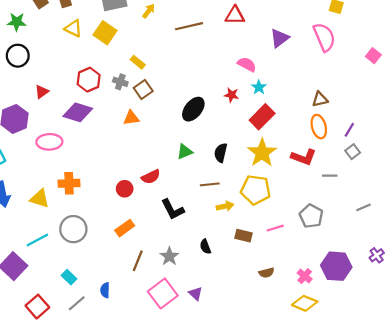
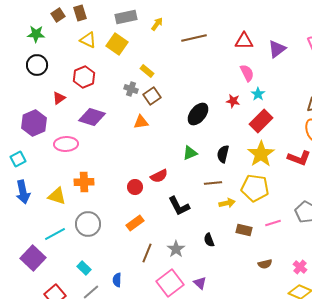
red triangle: (235, 15) -> (244, 41), moved
pink semicircle: (247, 64) -> (247, 73), turned 36
red hexagon: (89, 80) -> (84, 77), moved

